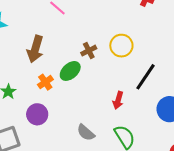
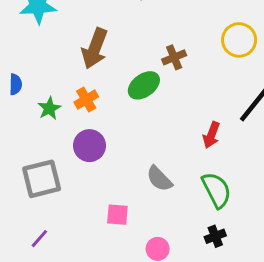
yellow circle: (121, 46) -> (239, 40), moved
orange cross: (45, 82) -> (86, 100), moved

